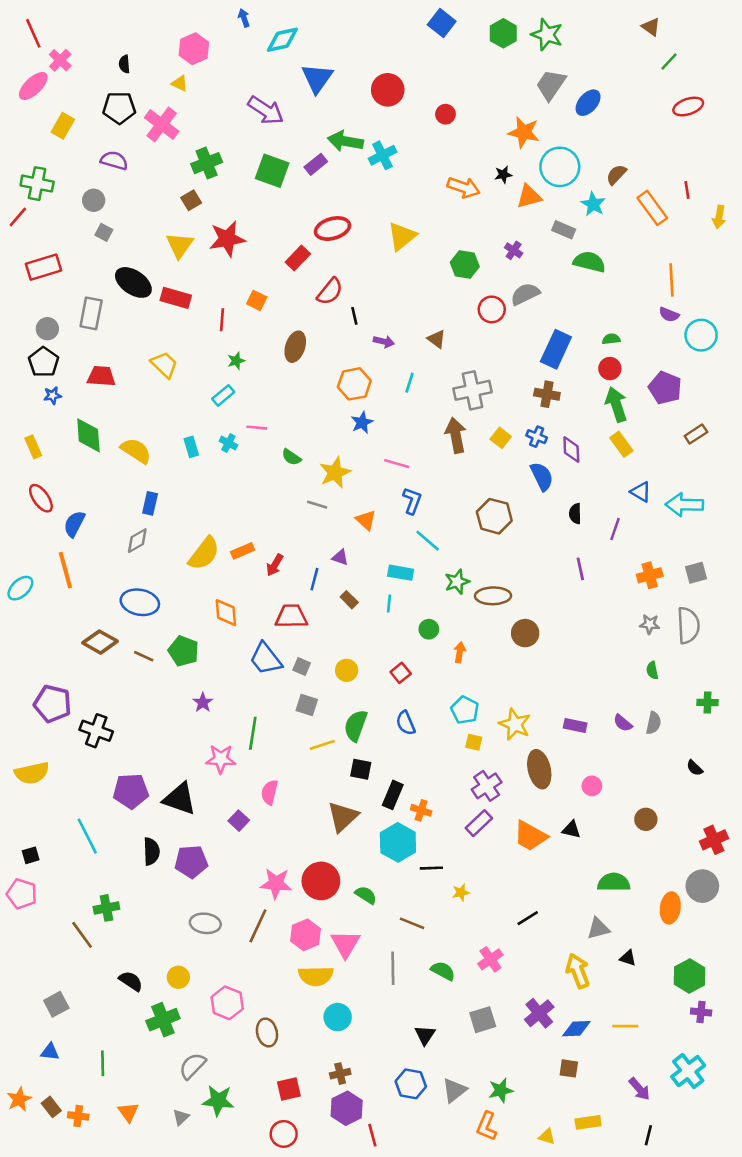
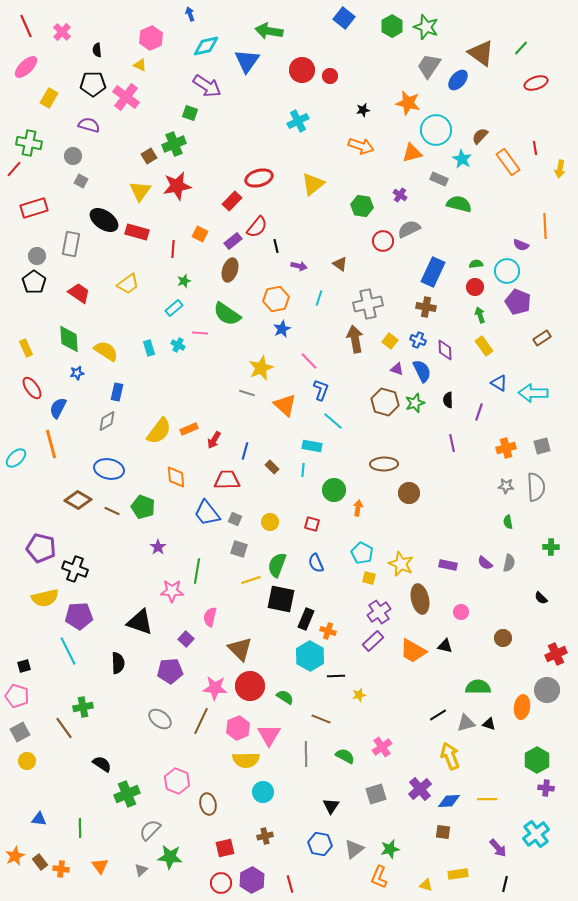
brown triangle: (651, 27) -> (481, 53), moved, size x1.8
cyan diamond: (282, 40) -> (206, 46), moved
pink cross: (60, 60) -> (62, 32), moved
red circle: (445, 114) -> (330, 76), moved
green arrow: (345, 141) -> (269, 31), moved
green cross: (207, 163) -> (174, 144), moved
purple rectangle: (316, 164) -> (233, 241), moved
green square: (272, 171) -> (190, 113), moved, size x0.6
black star: (503, 175) -> (363, 110), moved
orange line: (672, 280) -> (545, 226), moved
cyan circle: (701, 335) -> (507, 271), moved
yellow trapezoid: (164, 365) -> (128, 284), turned 100
red trapezoid: (101, 376) -> (79, 293), turned 30
blue star: (52, 395) -> (77, 373), moved
green arrow: (616, 404) -> (480, 315), size x0.6
green semicircle: (291, 457) -> (227, 314), moved, size x1.8
pink line: (397, 464) -> (309, 361), turned 30
orange triangle: (366, 520) -> (285, 405), size x1.4
purple triangle: (340, 557) -> (397, 369), moved
green star: (457, 582) -> (415, 403), moved
green circle: (429, 629) -> (334, 490), size x1.5
red square: (401, 673) -> (312, 524), turned -35
black square: (361, 769) -> (281, 599), size x1.6
yellow semicircle: (32, 773) -> (45, 598), moved
purple pentagon: (131, 791) -> (79, 616), moved
brown triangle: (343, 817) -> (240, 649), moved, turned -32
purple pentagon: (191, 862) -> (170, 671), moved
black line: (528, 918) -> (438, 715), moved
gray ellipse: (205, 923) -> (160, 719), turned 30
black triangle: (628, 958) -> (489, 724), moved
yellow circle: (178, 977) -> (27, 761), moved
gray square: (56, 1004) -> (20, 732), moved
purple hexagon: (347, 1108) -> (252, 880), moved

